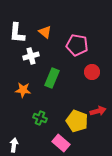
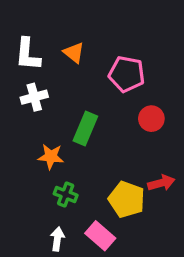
white cross: (31, 56) -> (34, 97), moved
orange star: (23, 90) -> (51, 157), moved
white arrow: (14, 145) -> (57, 239), moved

